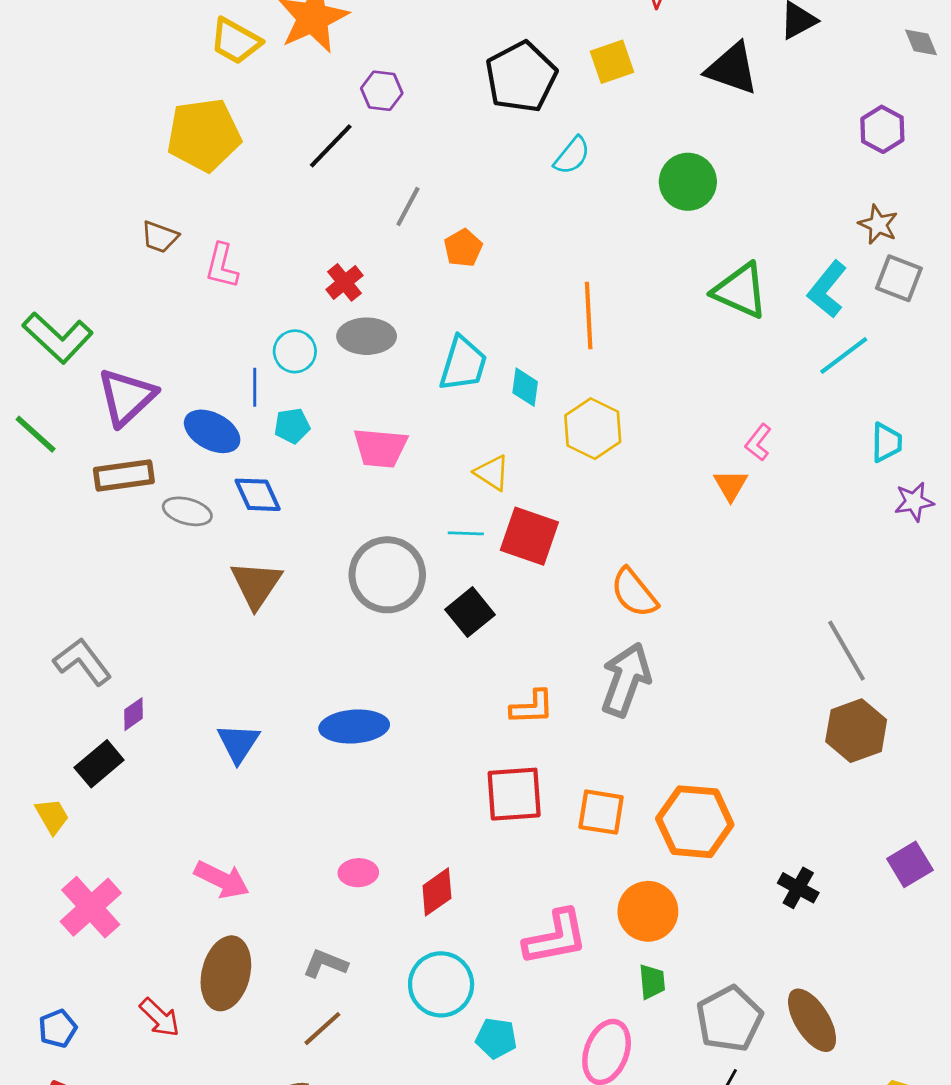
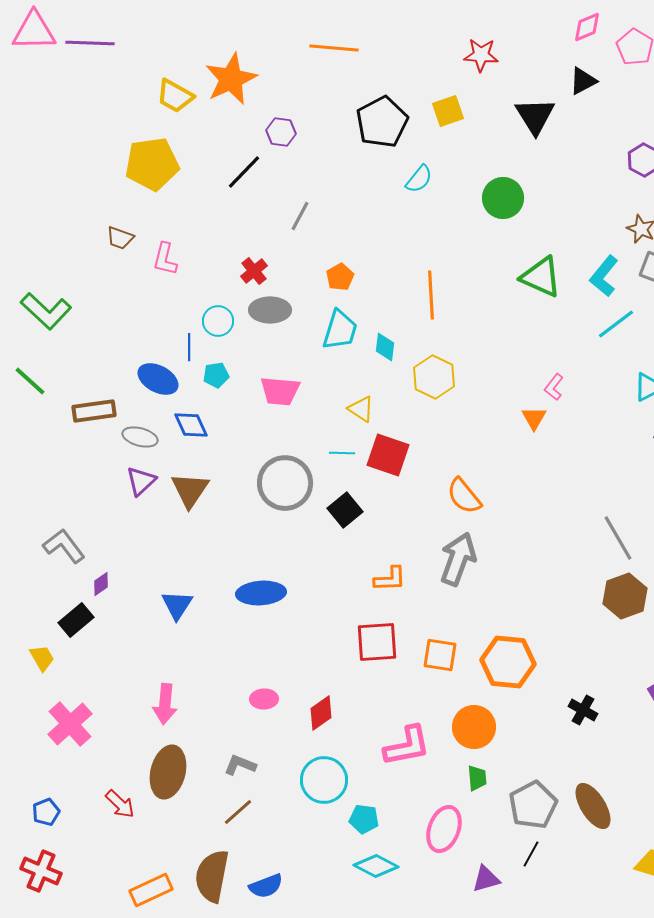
black triangle: (732, 69) -> (535, 116), turned 39
orange pentagon: (463, 248) -> (340, 277), moved
purple triangle: (127, 397) -> (141, 481), moved, size x0.7
pink arrow: (222, 880) -> (165, 704), turned 69

